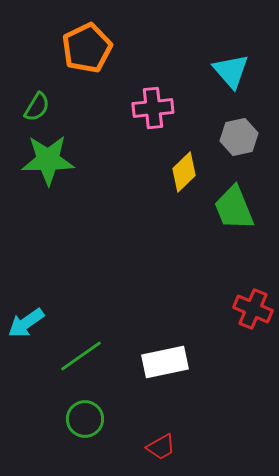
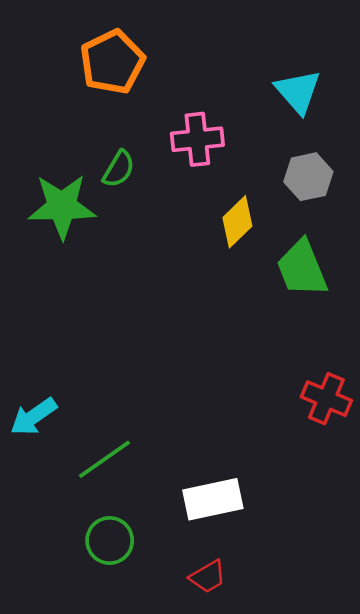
green semicircle: (37, 107) -> (119, 169), moved
white rectangle: (165, 362) -> (213, 499), moved

